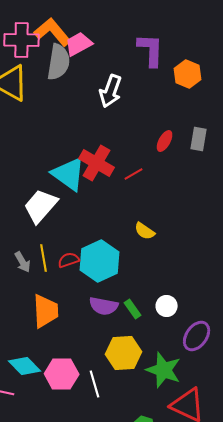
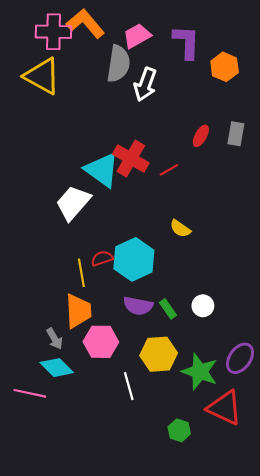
pink trapezoid: (79, 44) -> (137, 36), moved
gray semicircle: (59, 62) -> (118, 64), moved
yellow line: (44, 258) -> (81, 273), moved
gray arrow: (23, 262) -> (55, 339), moved
purple ellipse: (197, 336) -> (240, 358), moved
pink hexagon: (62, 374) -> (101, 342), moved

